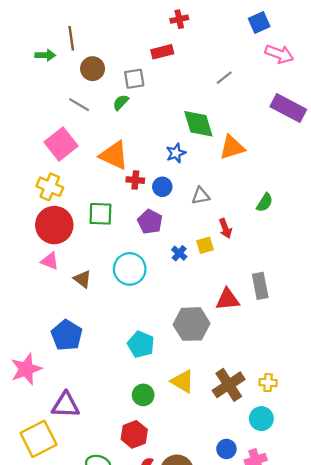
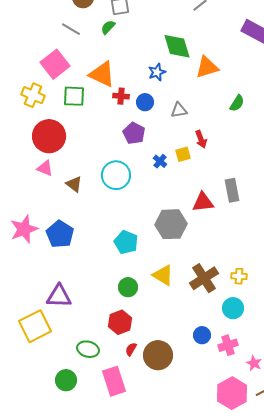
yellow cross: (50, 187) -> (33, 95), moved
green semicircle: (265, 203) -> (237, 103), moved
green square: (100, 214) -> (74, 96), moved
pink star: (26, 369) -> (24, 229), moved

